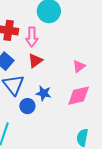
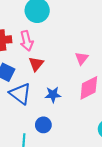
blue circle: (27, 106) -> (43, 125), moved

